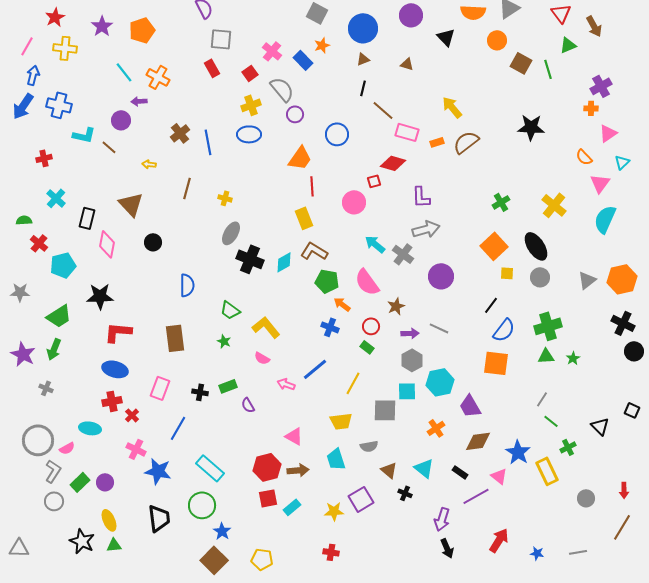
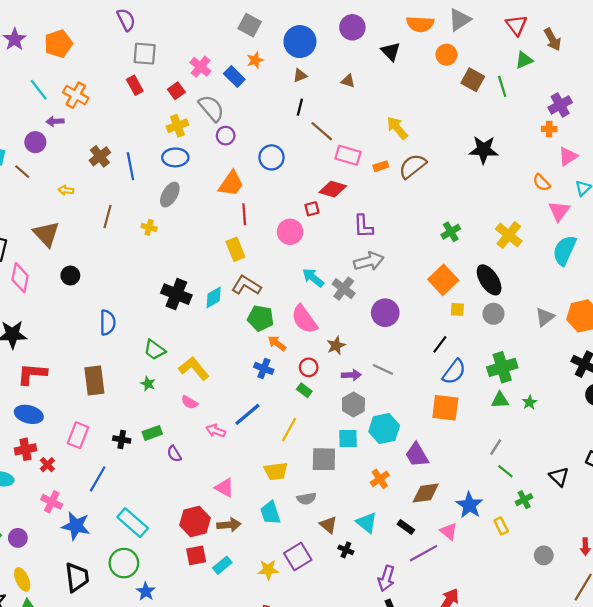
gray ellipse: (231, 233) -> (170, 195), moved
yellow rectangle: (547, 471) -> (501, 526), size x0.6

